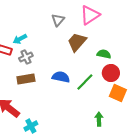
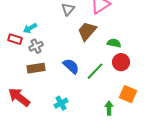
blue semicircle: (61, 77) -> (71, 66), turned 30
orange square: (118, 93) -> (128, 94), moved
cyan cross: (31, 126) -> (61, 103), moved

